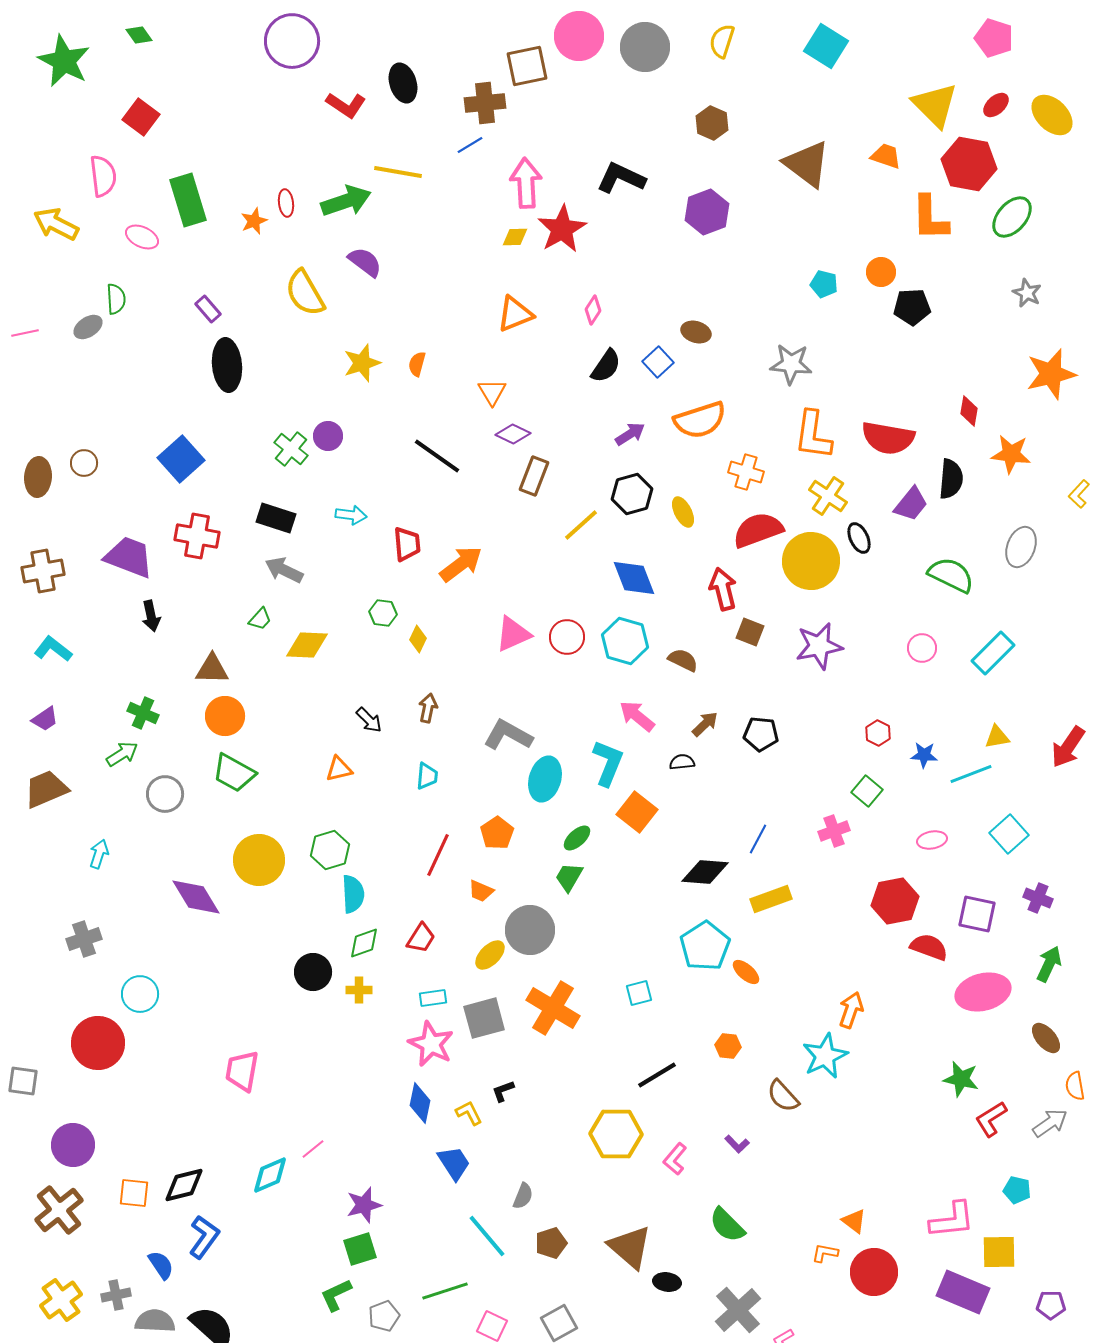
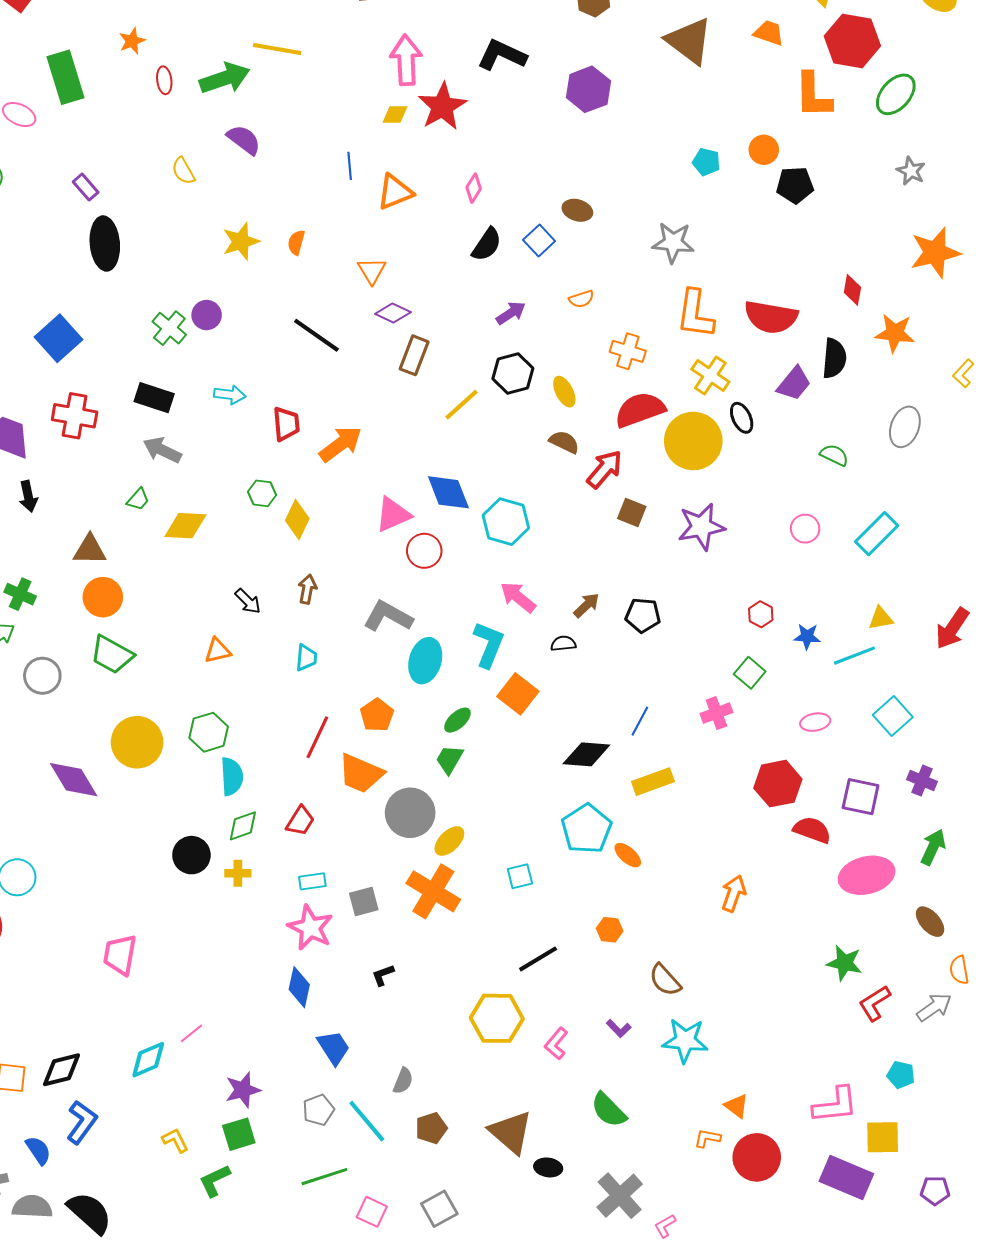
blue line: (470, 145) -> (350, 166), moved, turned -64
orange star: (254, 221) -> (132, 41), moved
yellow semicircle: (305, 293) -> (183, 171), size x0.6
orange semicircle: (700, 420) -> (581, 299), size x0.5
green semicircle: (951, 575) -> (834, 455), size x0.6
blue diamond: (634, 578) -> (448, 492), moved
red arrow: (723, 589) -> (605, 469), turned 54
red circle: (567, 637) -> (424, 551), moved
yellow diamond: (418, 639) -> (297, 520), size x1.4
brown semicircle: (683, 660) -> (564, 442), moved
orange trapezoid: (481, 891) -> (361, 773), size x1.8
yellow ellipse: (490, 955) -> (449, 841), moved
gray square: (484, 1018) -> (364, 901), size x0.7
cyan star: (825, 1056) -> (685, 1041), moved, turned 30
yellow L-shape: (469, 1113) -> (175, 1140), moved
gray pentagon: (384, 1316) -> (318, 1110), moved

